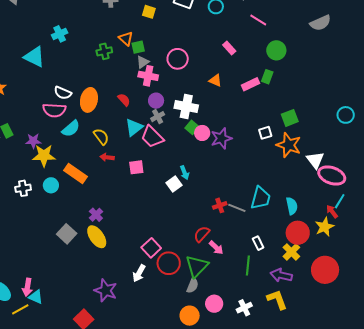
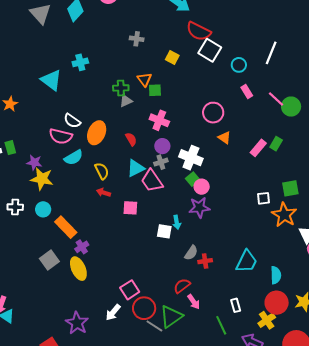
pink line: (258, 20) -> (276, 99), moved
pink rectangle: (229, 48) -> (247, 91), moved
green circle: (276, 50) -> (291, 107), moved
pink circle: (178, 59) -> (213, 113), moved
gray triangle: (143, 62) -> (126, 101), moved
pink rectangle: (251, 84) -> (258, 148), turned -36
purple star: (221, 138) -> (199, 208), moved
orange rectangle: (76, 173) -> (66, 227), moved
white square: (174, 184) -> (164, 231), turned 35
gray line: (237, 208) -> (154, 326), moved
green line: (248, 265) -> (221, 325), turned -42
gray semicircle: (192, 285) -> (191, 253), moved

